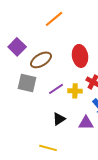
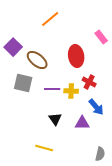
brown ellipse: (41, 60) -> (37, 60), turned 70
purple line: (56, 89) -> (52, 89), turned 35
black triangle: (59, 119) -> (55, 119), turned -32

